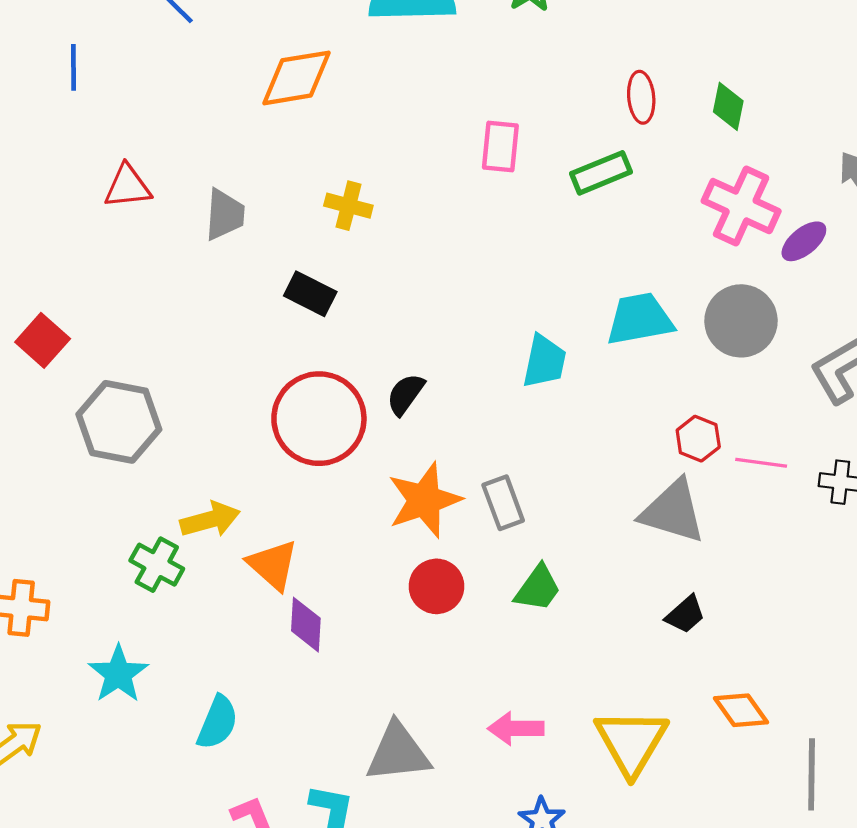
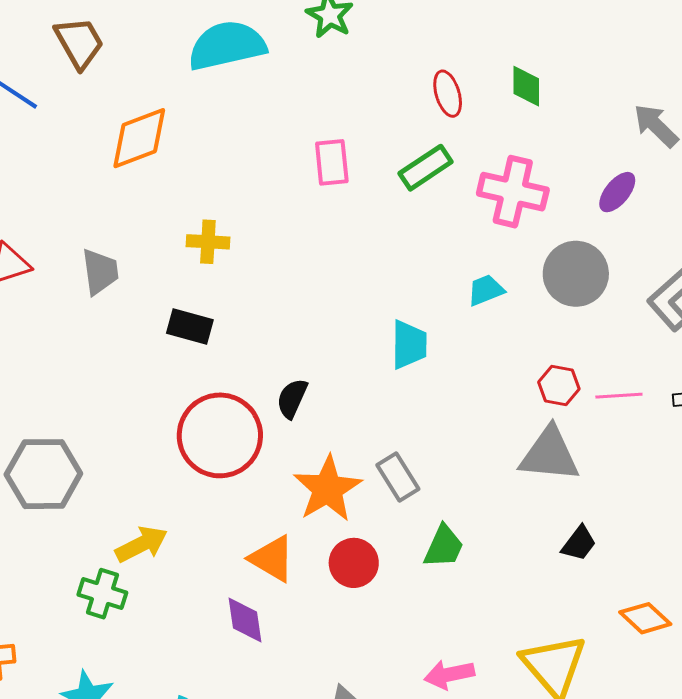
pink cross: (741, 206) -> (513, 192), moved
cyan trapezoid: (640, 319) -> (486, 290), size x0.6
orange triangle: (273, 565) -> (272, 559), moved

